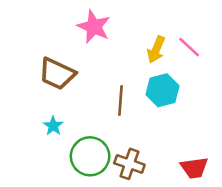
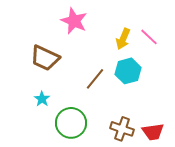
brown line: (121, 100) -> (95, 79), turned 35
brown cross: (129, 164) -> (122, 129), moved

